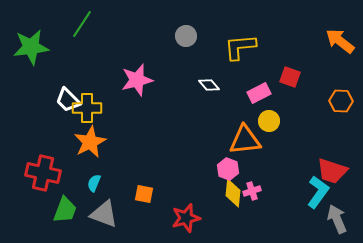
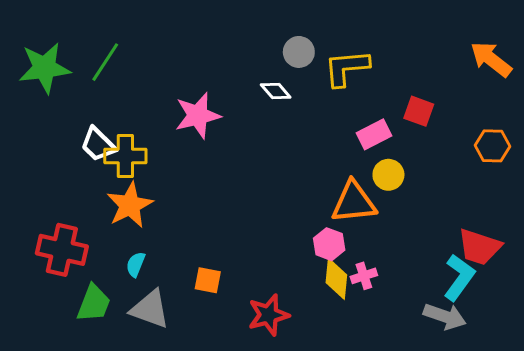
green line: (82, 24) -> (105, 62), moved
gray circle: (186, 36) -> (299, 52), moved
white diamond: (209, 85) -> (276, 91), moved
gray arrow: (337, 219) -> (445, 316), moved, turned 132

